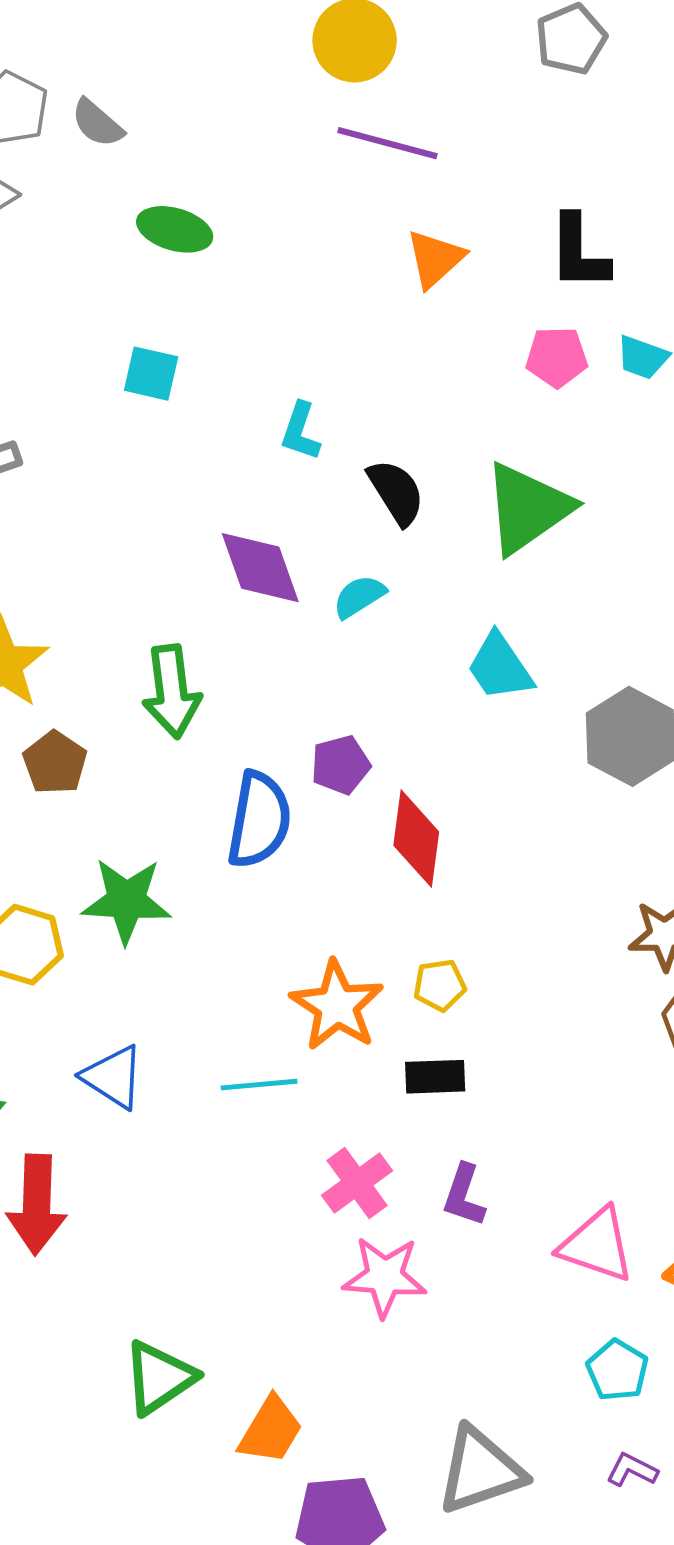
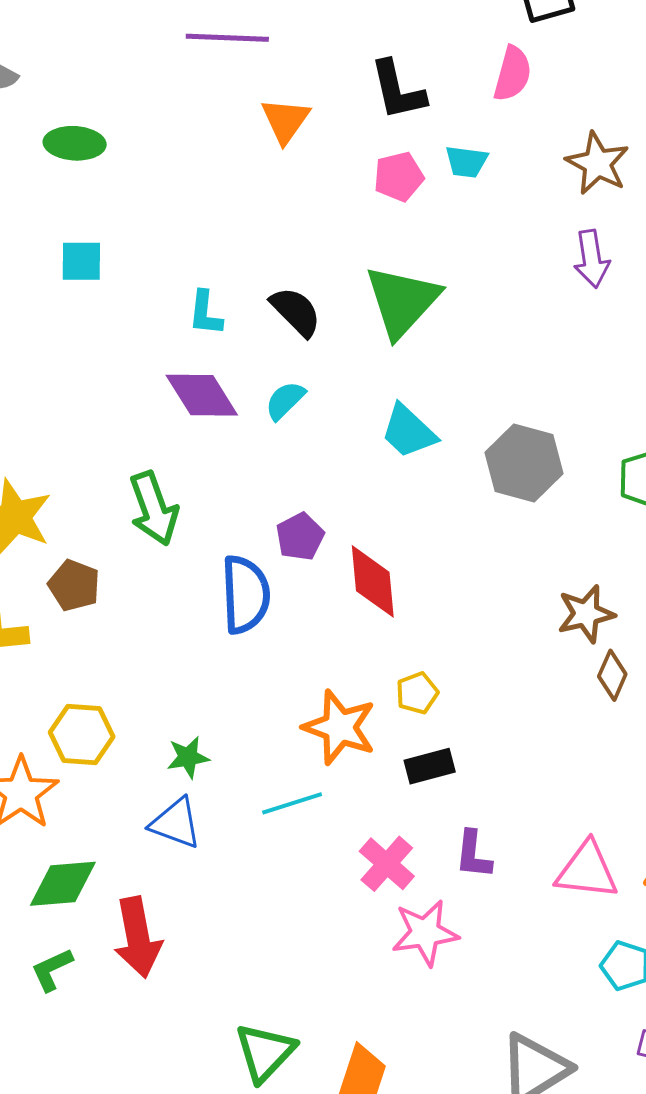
cyan L-shape: (300, 431) -> (205, 313), moved
green star: (126, 901) -> (188, 757), moved, size x0.6

